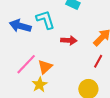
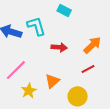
red line: (98, 61) -> (88, 69), turned 32
orange triangle: (45, 67) -> (52, 81), moved

